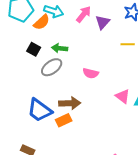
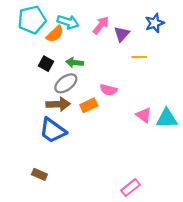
yellow line: (128, 44) -> (139, 57), moved
brown arrow: (70, 103) -> (58, 104), moved
orange rectangle: (64, 120) -> (89, 105), moved

